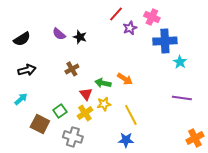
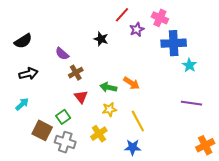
purple semicircle: (59, 34) -> (62, 54), moved
black star: (80, 37) -> (101, 39), moved
red triangle: (86, 94) -> (81, 97), moved
yellow cross: (85, 113) -> (99, 134), moved
gray cross: (73, 137) -> (65, 142), moved

